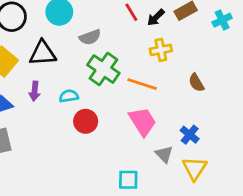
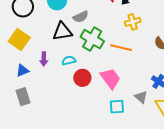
black triangle: (43, 53) -> (62, 31), moved
pink trapezoid: (142, 122) -> (110, 78), moved
cyan square: (128, 180) -> (117, 107), moved

